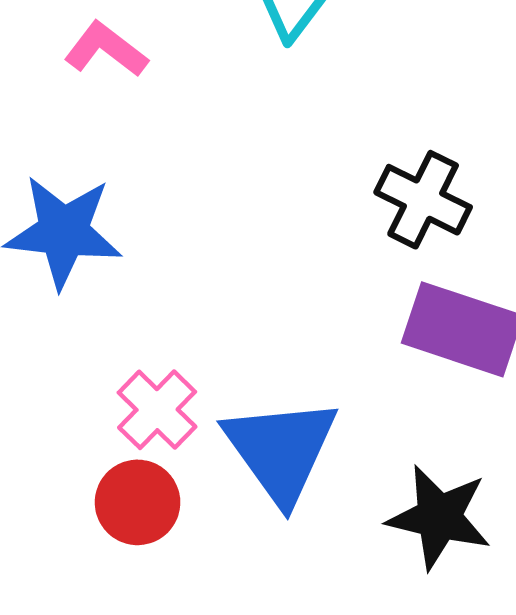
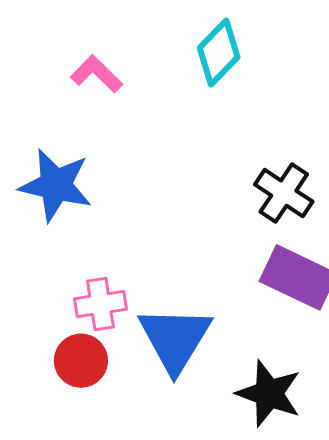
pink cross: (157, 410) -> (100, 304), turned 30

